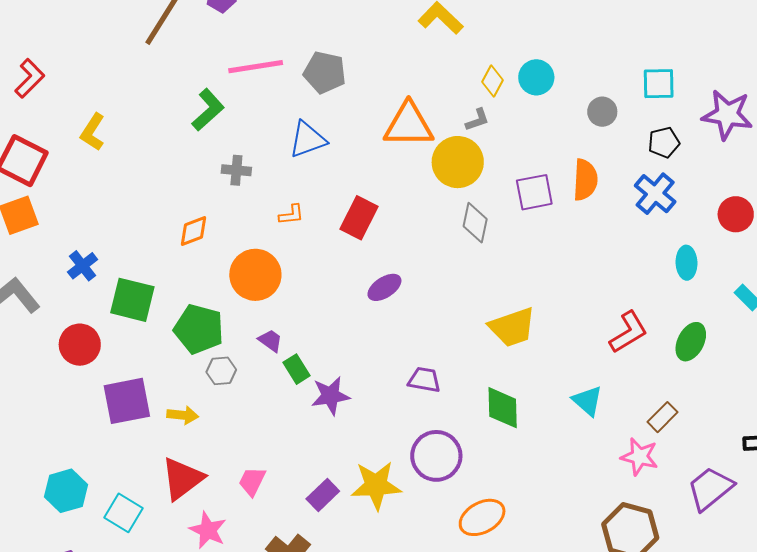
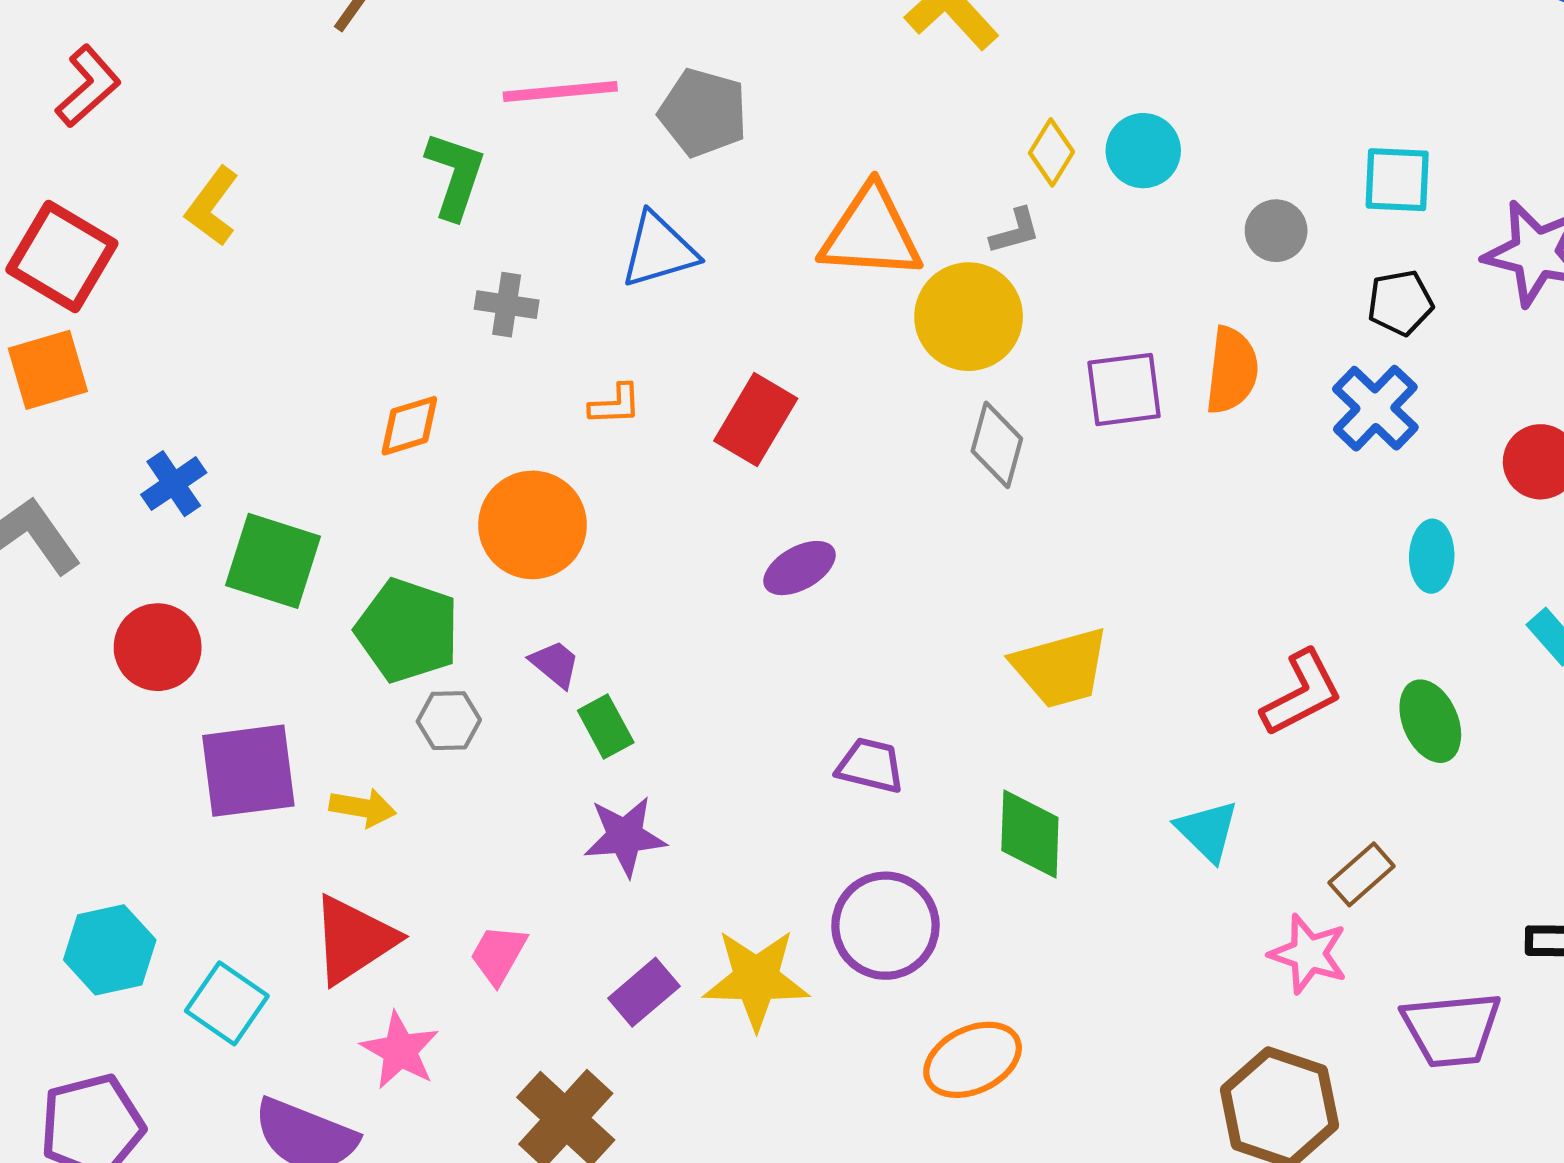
green L-shape: (208, 110) -> (455, 175), turned -33
green ellipse: (691, 342) -> (1430, 721), turned -54
purple star: (330, 396) -> (625, 836), moved
purple trapezoid: (710, 488) -> (1452, 1029), turned -150

